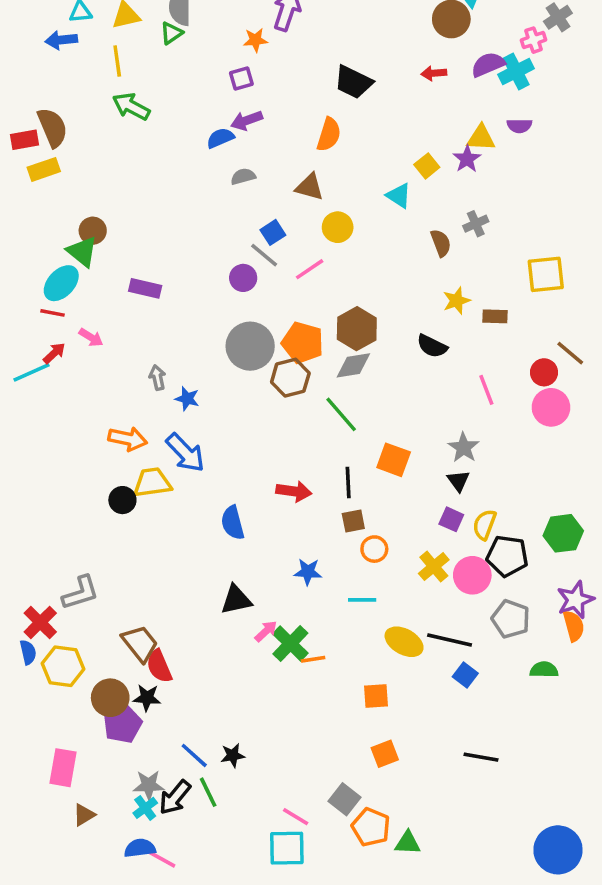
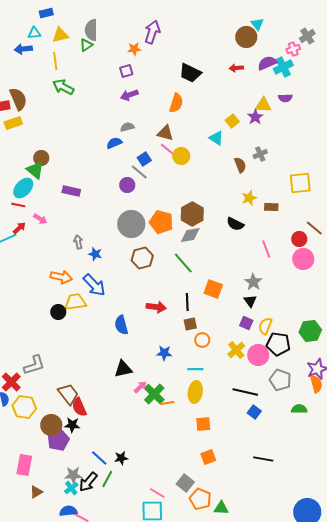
blue semicircle: (220, 138) -> (114, 143), moved
pink line: (310, 269) -> (168, 150), moved, turned 72
brown hexagon: (290, 378) -> (142, 258), moved
yellow ellipse: (404, 642) -> (195, 392), moved, turned 70
green line: (208, 792) -> (107, 479), turned 54

